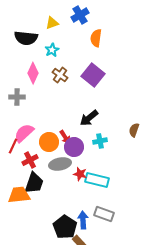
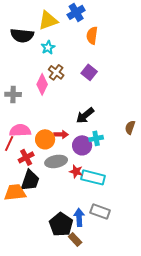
yellow triangle: (52, 23) -> (48, 20), size x1.5
pink diamond: (33, 73) -> (42, 84), moved
purple square: (93, 75) -> (89, 72), size x0.7
pink semicircle: (24, 133) -> (20, 130), turned 40
red arrow: (65, 137) -> (61, 134), turned -56
purple circle: (74, 147) -> (82, 145), moved

